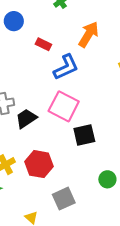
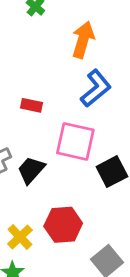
red rectangle: (43, 44) -> (32, 105), moved
blue L-shape: (66, 67) -> (96, 88), moved

